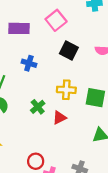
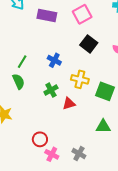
blue cross: (29, 63) -> (54, 60), moved

